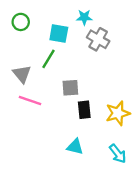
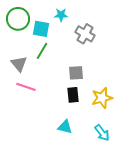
cyan star: (84, 17) -> (61, 15), moved
green circle: (21, 22) -> (18, 19), size x1.5
cyan square: (59, 34) -> (41, 29), moved
gray square: (70, 88) -> (76, 73), moved

